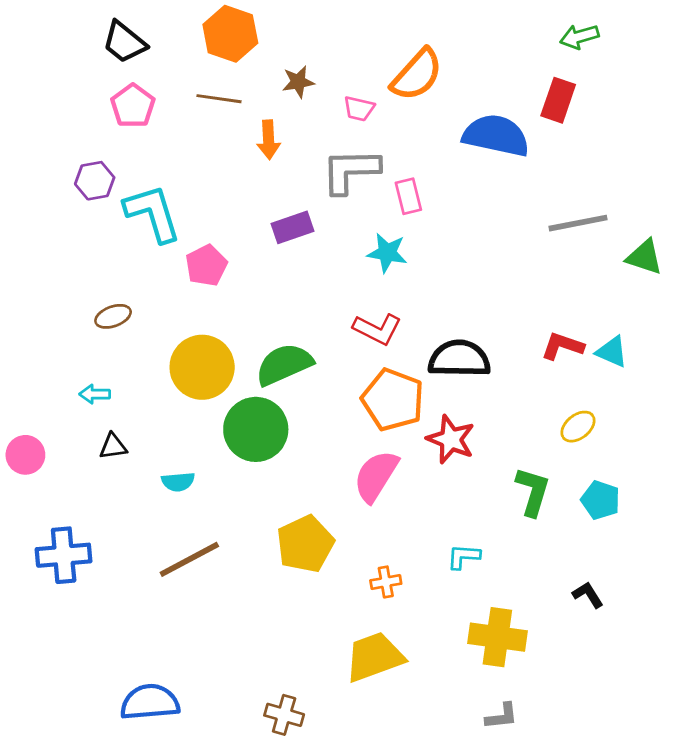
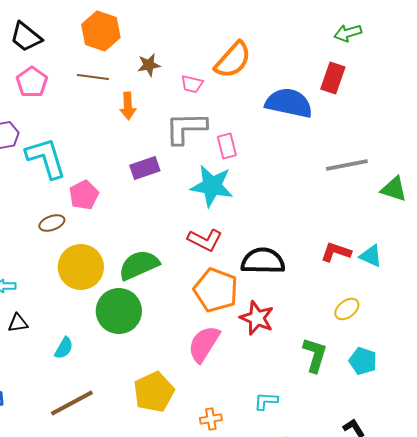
cyan star: (387, 253) -> (212, 186), size x1.5
brown ellipse: (113, 316) -> (52, 223), moved
cyan semicircle: (178, 482) -> (64, 348), turned -55

